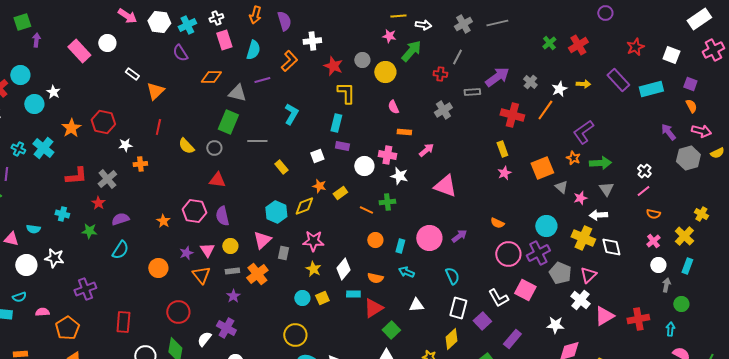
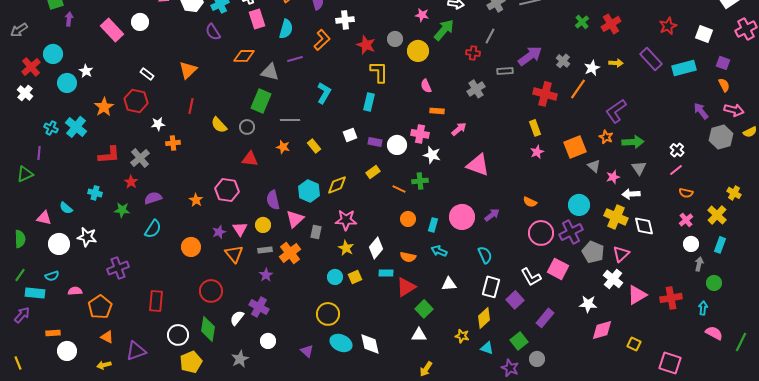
white rectangle: (132, 74) -> (147, 74), moved
purple rectangle: (342, 146) -> (375, 142), moved
orange star: (319, 186) -> (283, 147), moved
purple semicircle: (222, 216) -> (273, 200), moved
cyan semicircle: (33, 229) -> (66, 208), turned 32

